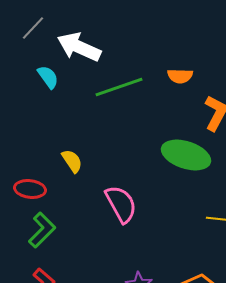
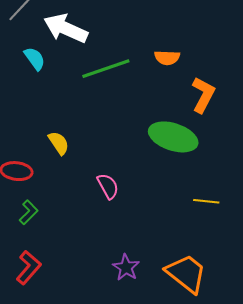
pink semicircle: (121, 204) -> (108, 186), size x0.7
green L-shape: (42, 230) -> (29, 212), size x0.7

